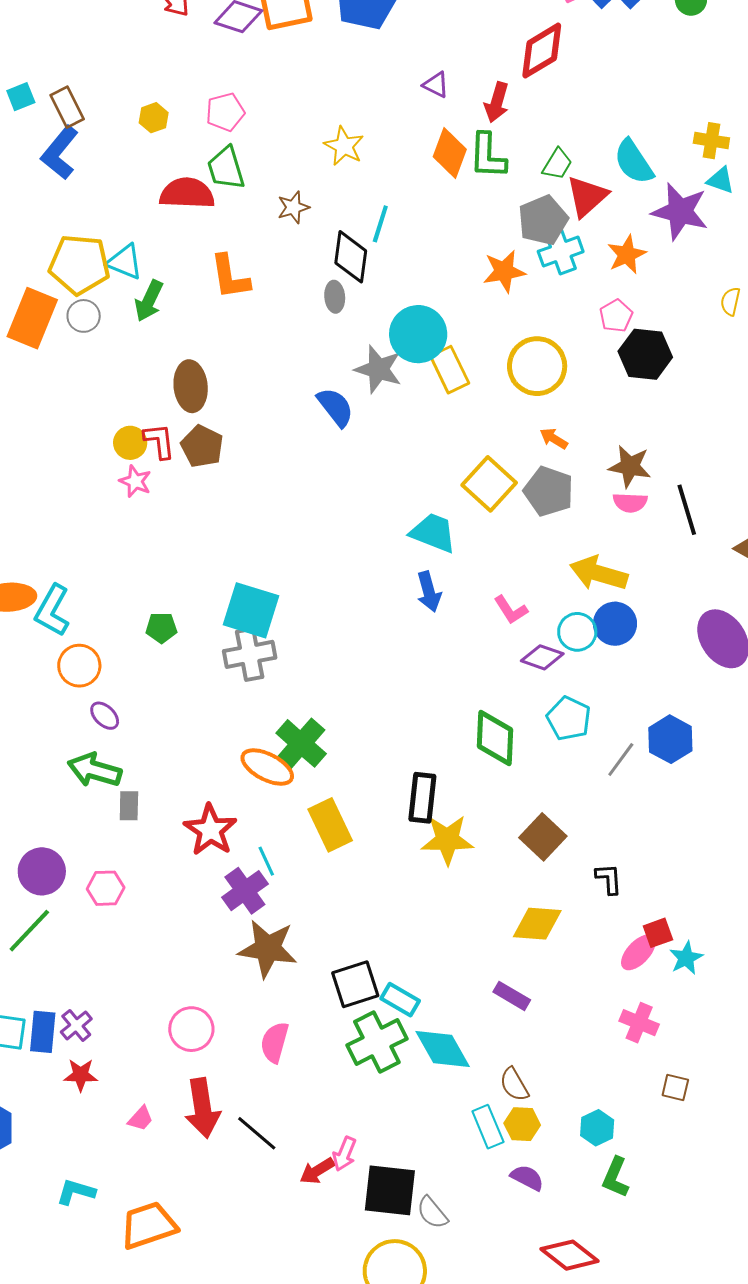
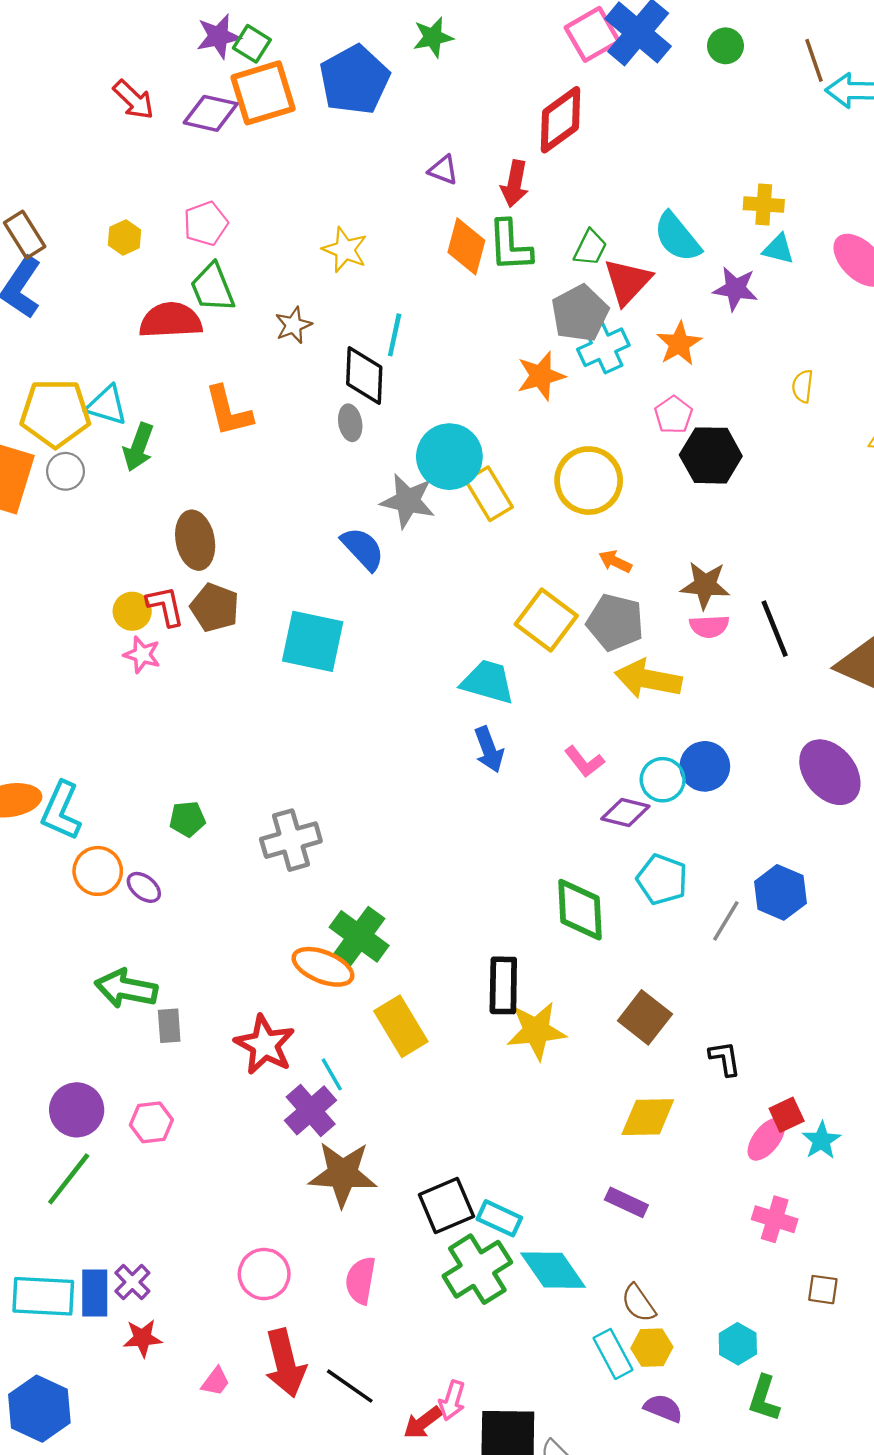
purple star: (680, 211) -> (735, 289), size x0.7
yellow arrow: (599, 573) -> (648, 679), moved
cyan square: (251, 610) -> (313, 641), moved
purple ellipse: (105, 716) -> (144, 887), moved

